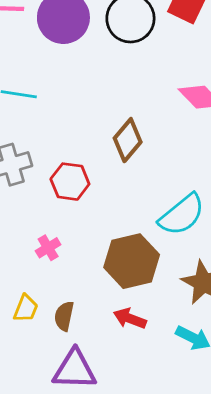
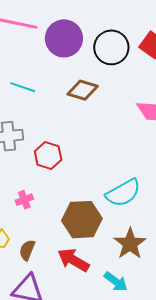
brown diamond: (128, 140) -> (83, 90), moved, turned 56
red arrow: (130, 318) -> (73, 260), size x1.4

